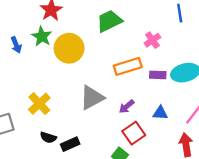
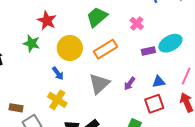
green star: (42, 36) -> (31, 43), moved
blue arrow: (16, 45) -> (58, 73), moved
orange rectangle: (128, 66) -> (105, 49), moved
red square: (134, 133) -> (154, 104), moved, turned 30

